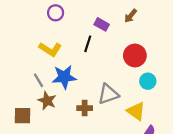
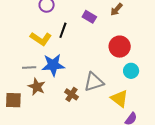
black line: (88, 44) -> (63, 30), moved
gray line: (38, 80) -> (29, 67), turned -64
brown cross: (85, 108) -> (71, 94), turned 32

